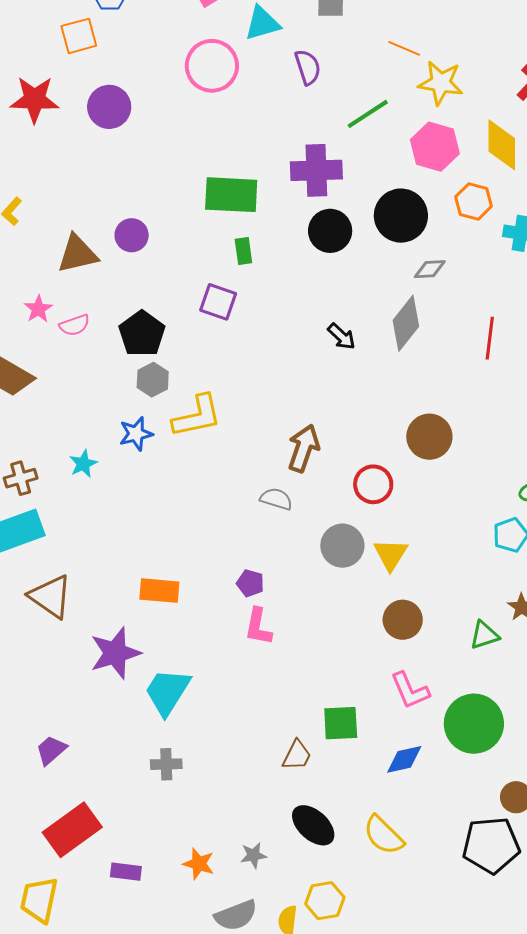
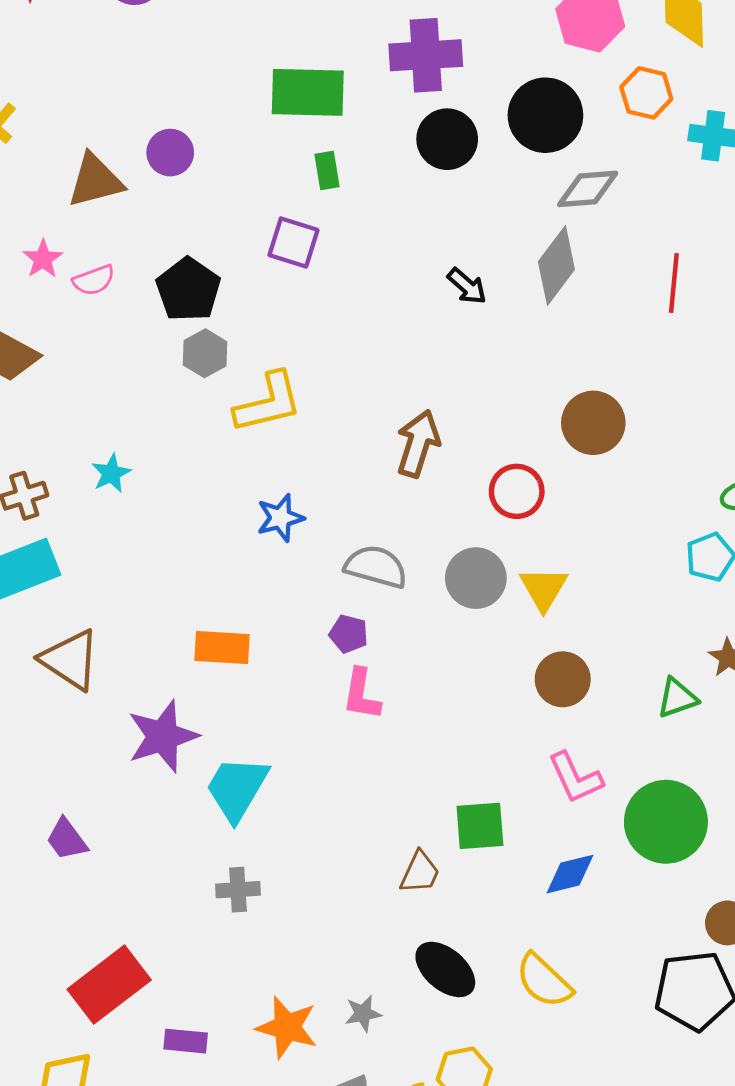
gray diamond: (430, 269) -> (588, 189), size x1.4
blue star: (136, 434) -> (280, 518), moved
gray semicircle: (276, 499) -> (376, 567), moved, size x1.4
purple trapezoid: (51, 750) -> (67, 839), moved, turned -84
orange star: (199, 864) -> (287, 1027), size x1.4

